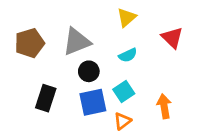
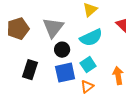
gray triangle: (77, 42) -> (53, 28), turned -30
cyan semicircle: (128, 55) -> (91, 38), size x1.6

